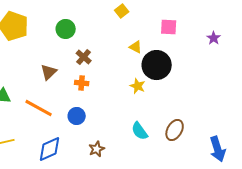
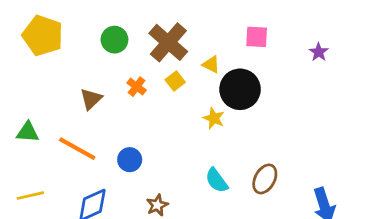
yellow square: (122, 11) -> (175, 81), moved
brown cross: (84, 57) -> (168, 42), moved, size x1.8
orange cross: (82, 83) -> (137, 87), moved, turned 32

